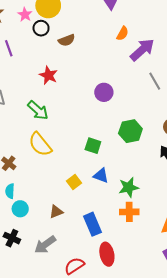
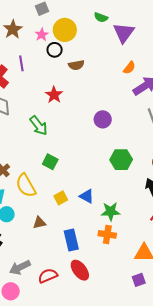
yellow semicircle: (40, 144) -> (26, 185), moved
green square: (93, 146) -> (50, 162), moved
gray arrow: (45, 245) -> (20, 267), moved
red ellipse: (107, 254) -> (80, 270), turned -35

